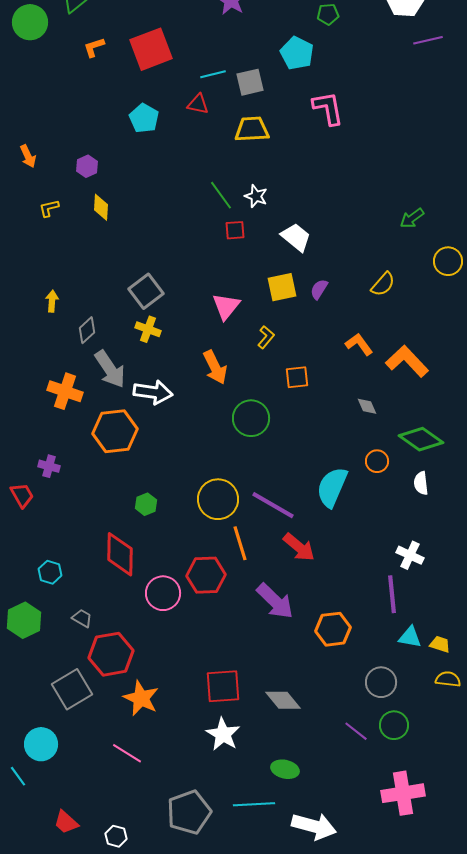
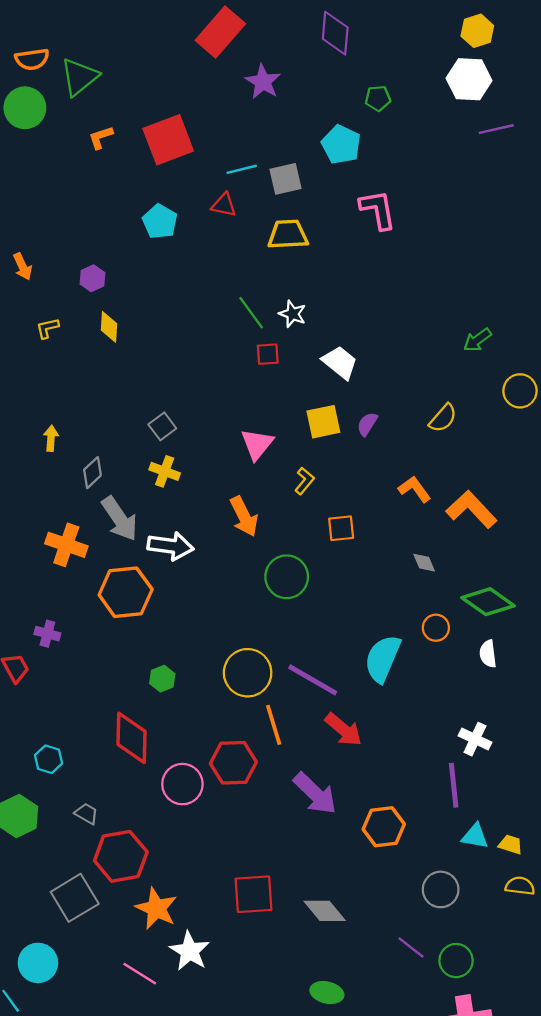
gray square: (146, 291) -> (162, 426), size x0.7
green circle: (394, 725) -> (456, 961), moved
white star: (223, 734) -> (190, 951), moved

